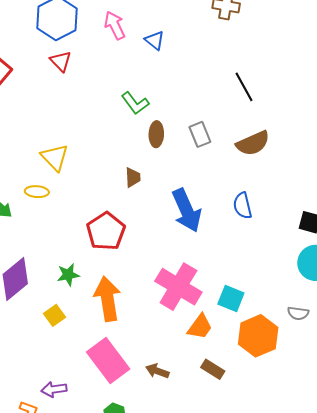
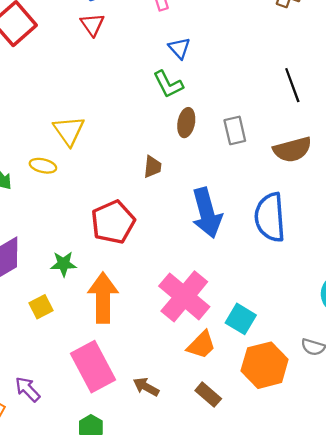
blue triangle: (155, 40) -> (179, 48), moved
blue semicircle: (243, 206) -> (270, 217), size x1.6
purple arrow: (54, 389) -> (28, 389), turned 45

